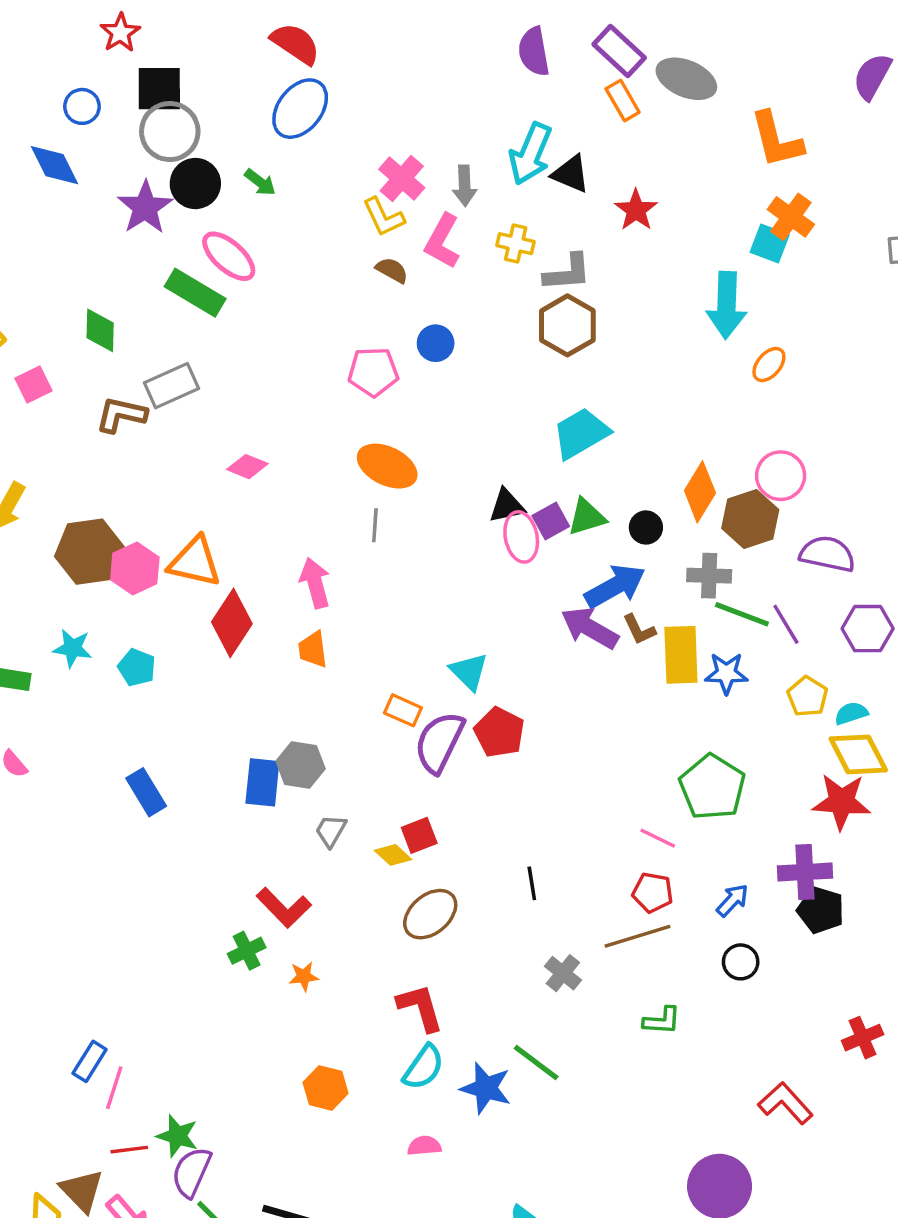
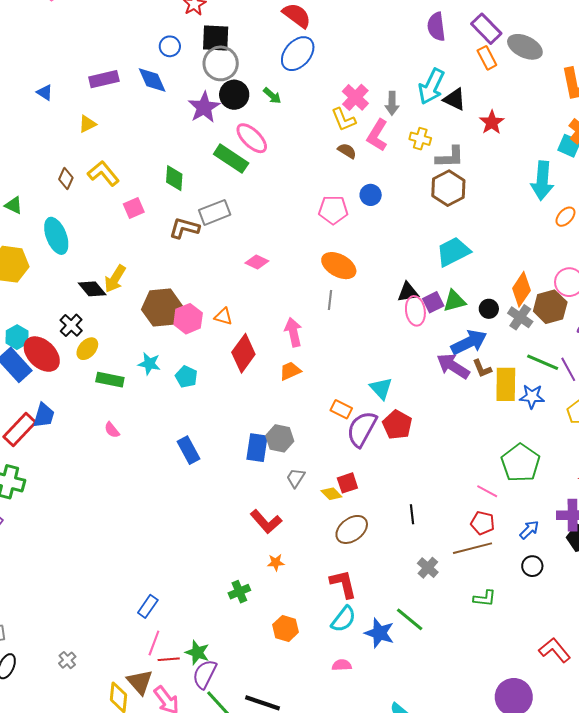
orange triangle: (195, 562) -> (223, 316), size x0.6
gray cross: (709, 576) -> (520, 317), moved, turned 30
orange trapezoid: (313, 649) -> (290, 371), turned 70
green cross: (247, 951) -> (239, 592), moved
pink line: (114, 1088) -> (154, 643), moved

